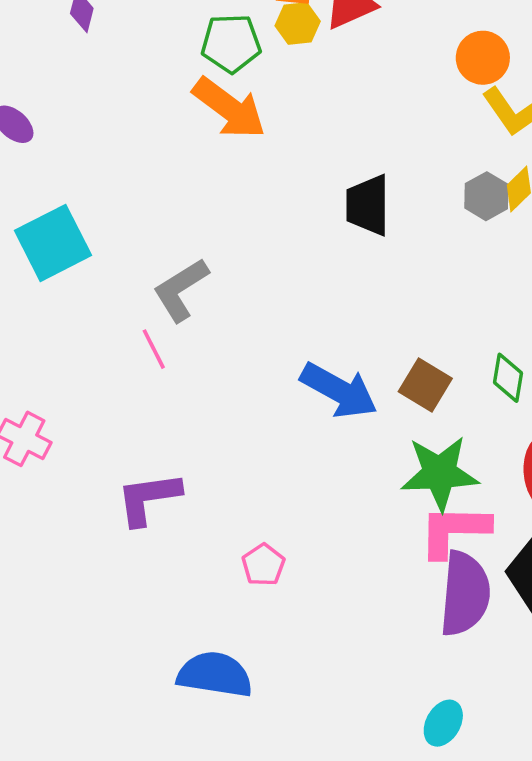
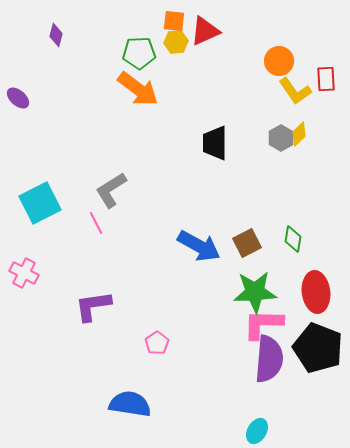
cyan square: (53, 243) -> (40, 203), moved
brown square: (425, 385) -> (247, 243), turned 32

